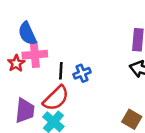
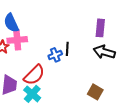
black line: (61, 71) -> (67, 49), moved

